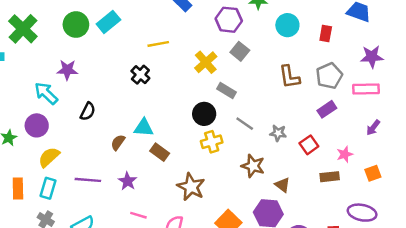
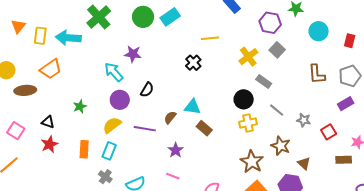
purple circle: (37, 125) -> (120, 100), moved
purple line: (88, 180) -> (145, 129), moved
brown star: (191, 187) -> (252, 162), moved
pink line: (138, 215) -> (173, 176), moved

